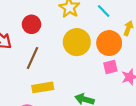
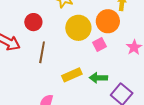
pink square: (110, 67) -> (100, 44), moved
yellow rectangle: (43, 87) -> (72, 75), moved

